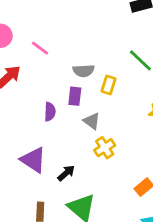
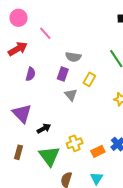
yellow rectangle: (108, 85) -> (89, 79), moved
purple semicircle: (50, 112) -> (31, 74), moved
yellow cross: (105, 148) -> (75, 143), moved

